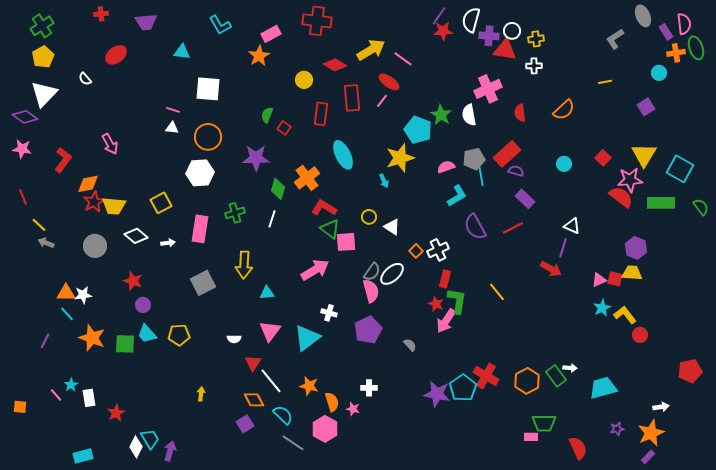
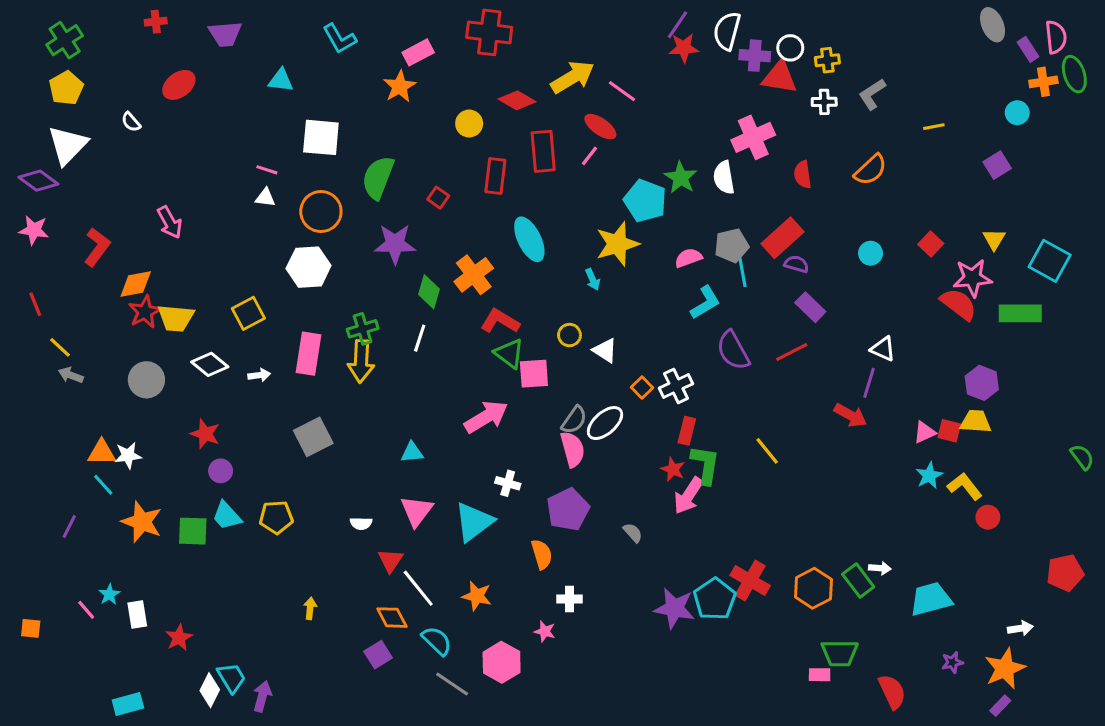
gray L-shape: (615, 39) -> (872, 94), moved
green semicircle: (267, 115) -> (378, 178), moved, size x1.8
yellow triangle: (644, 155) -> (994, 239), size x0.6
green semicircle: (701, 207) -> (1082, 457), moved
yellow arrow: (244, 265) -> (361, 361), moved
orange semicircle: (332, 402) -> (542, 554), moved

